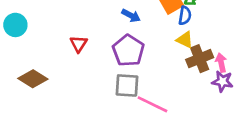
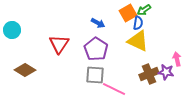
yellow triangle: (185, 40) -> (138, 41), size x1.6
red triangle: (79, 44) -> (59, 44), size x1.5
brown cross: (200, 59) -> (149, 74), moved
pink arrow: (221, 63) -> (177, 59), moved

